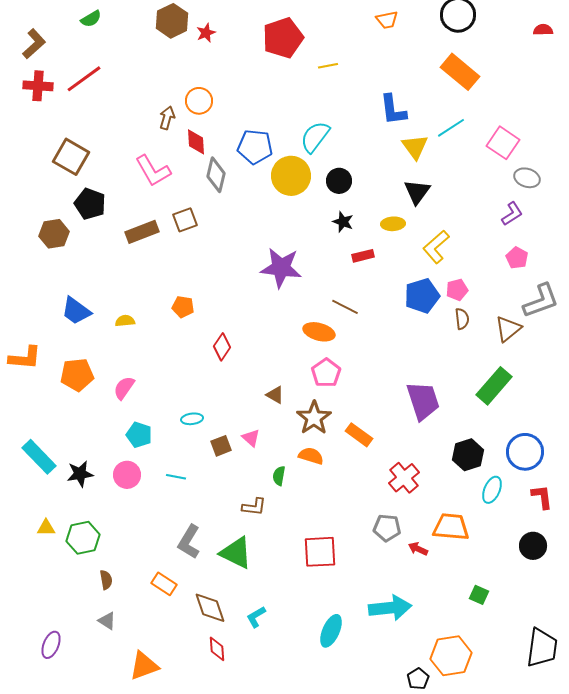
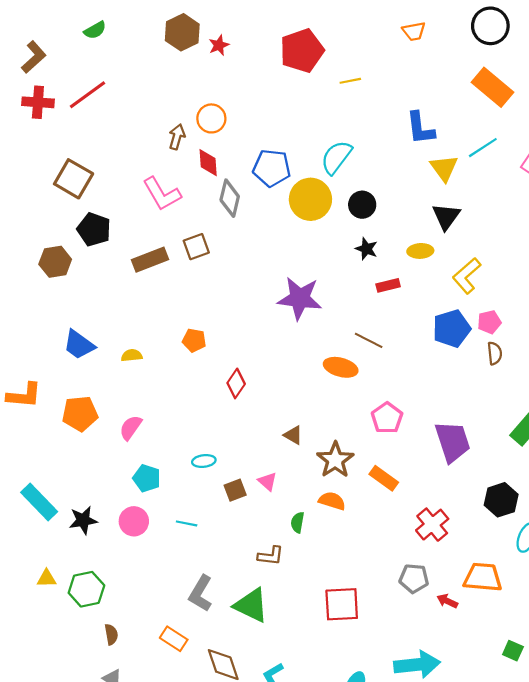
pink pentagon: (326, 373) -> (387, 418), moved

